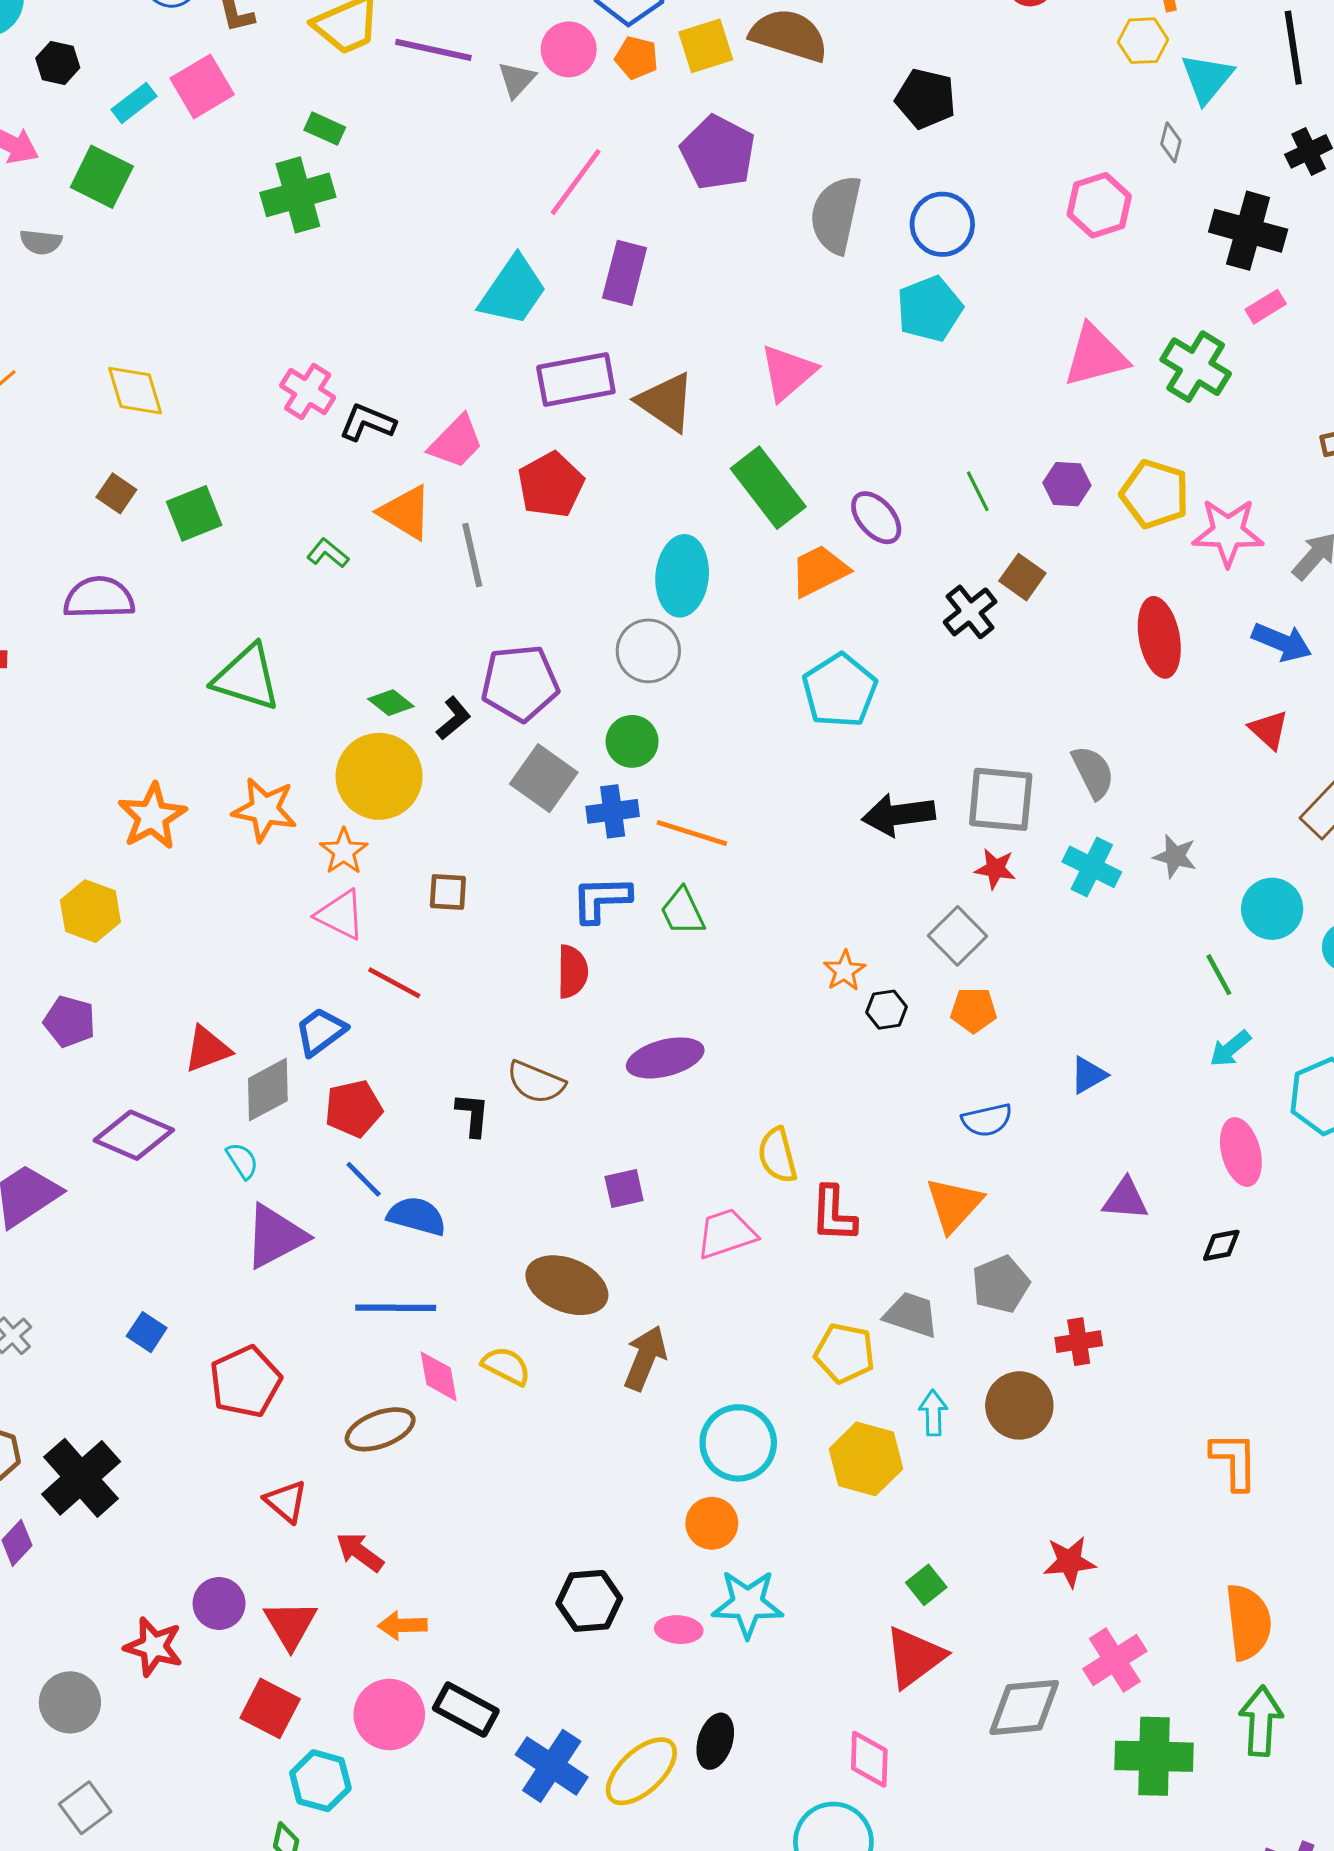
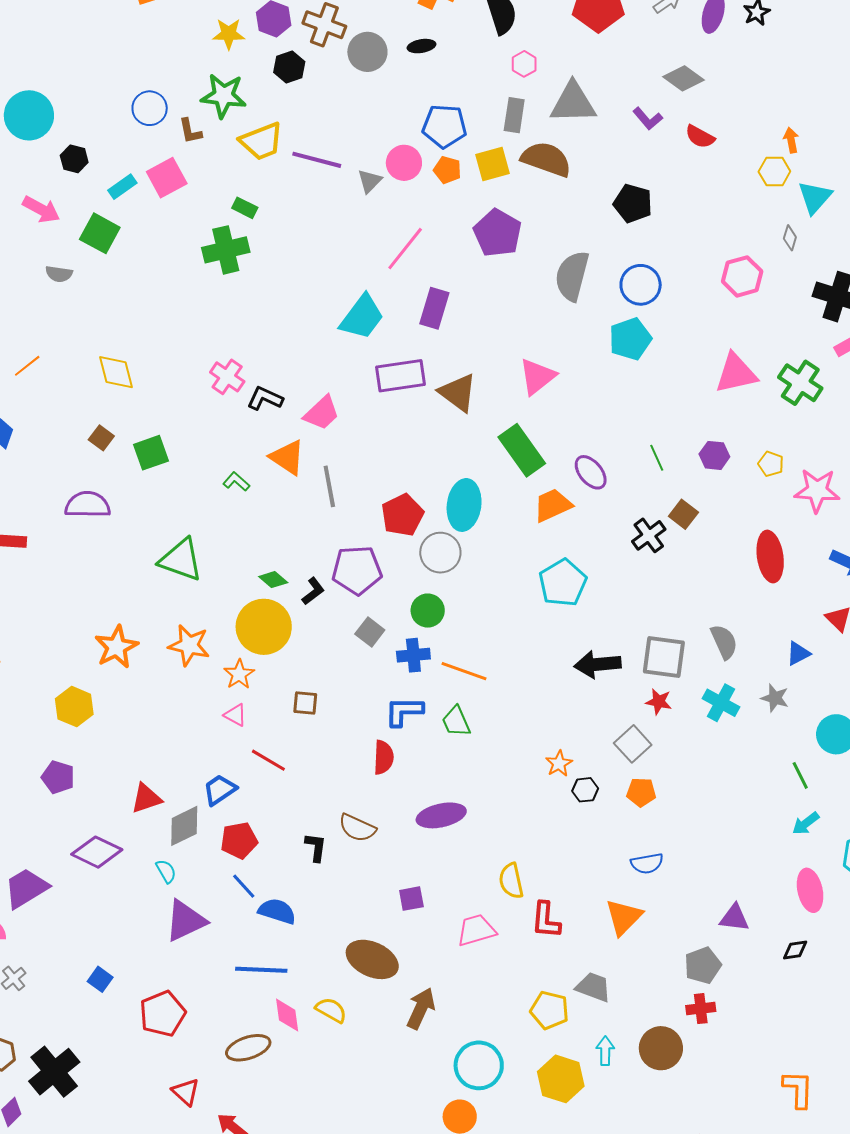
red pentagon: (551, 485) -> (402, 515), moved
yellow pentagon: (1155, 494) -> (771, 464), size x0.6
gray square: (544, 778) -> (370, 632), size x0.7
pink triangle: (340, 915) -> (235, 715), size x0.7
blue triangle: (1088, 1075) -> (798, 653), moved
gray pentagon: (1001, 1284) -> (703, 965), moved

